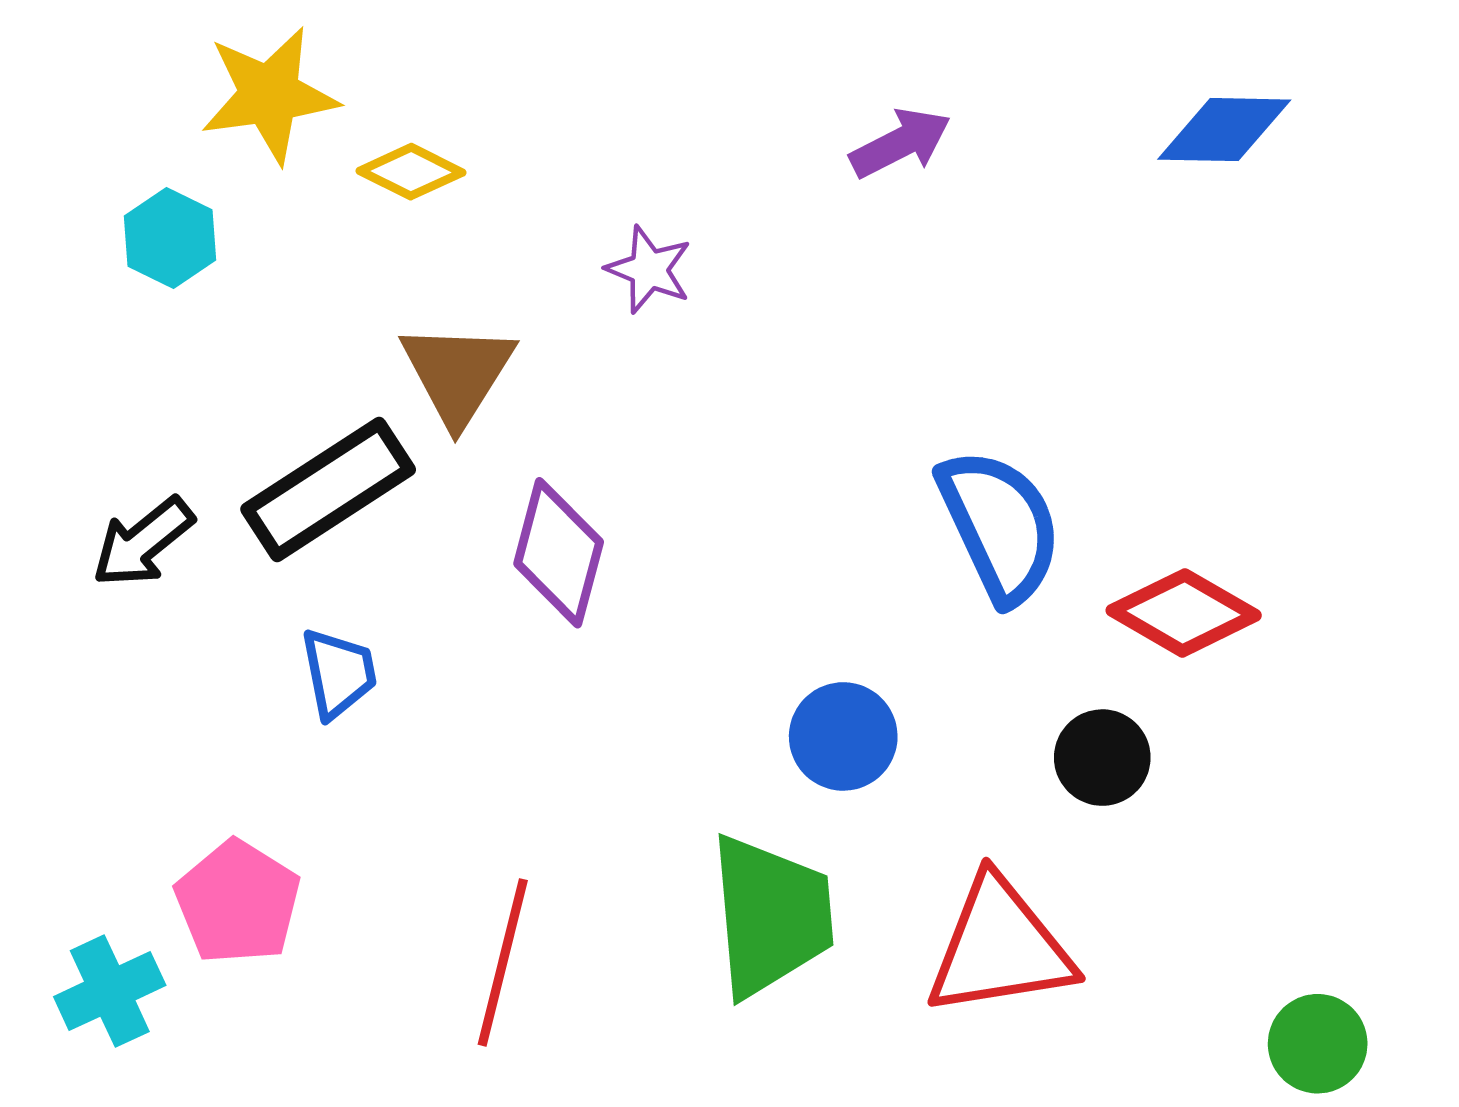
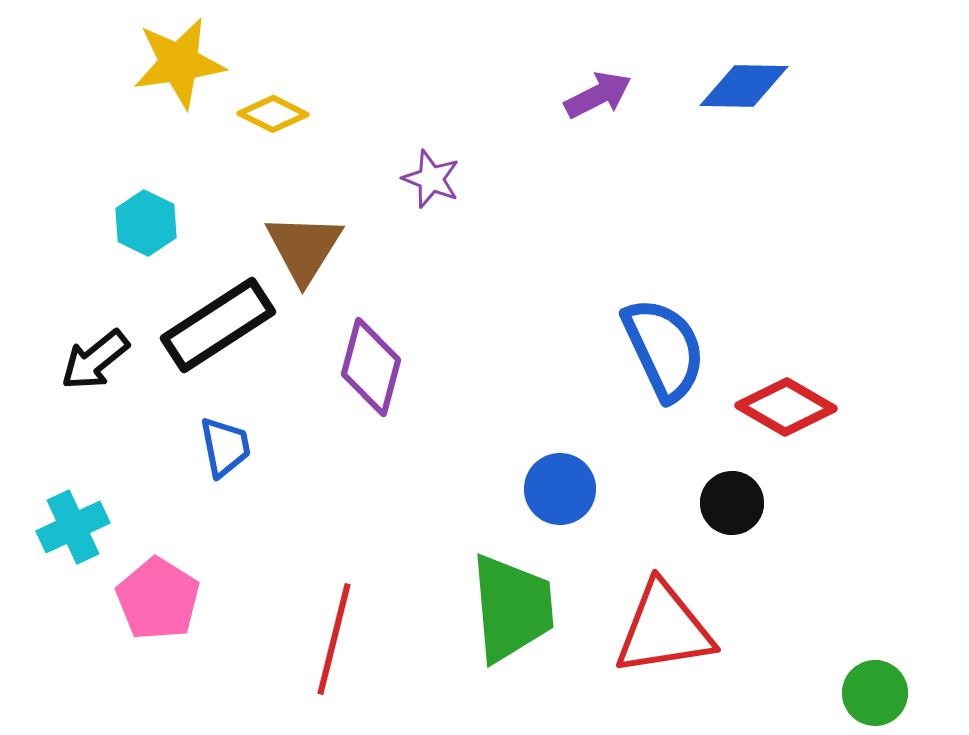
blue diamond: (1224, 130) -> (744, 86), moved
cyan hexagon: (170, 238) -> (146, 223), moved
cyan cross: (110, 991) -> (73, 527), moved

